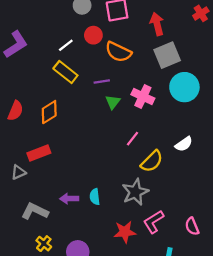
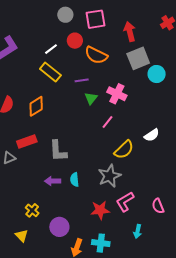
cyan circle: (184, 87) -> (157, 74), moved, size x0.7
pink line: (133, 139) -> (107, 122), moved
gray L-shape: (35, 211) -> (58, 151), moved, turned -120
yellow cross: (44, 244) -> (32, 210), moved

